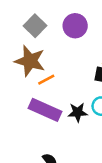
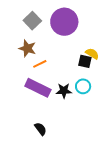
purple circle: (75, 26) -> (64, 22), size x1.4
brown star: (30, 61) -> (27, 48), size x0.7

